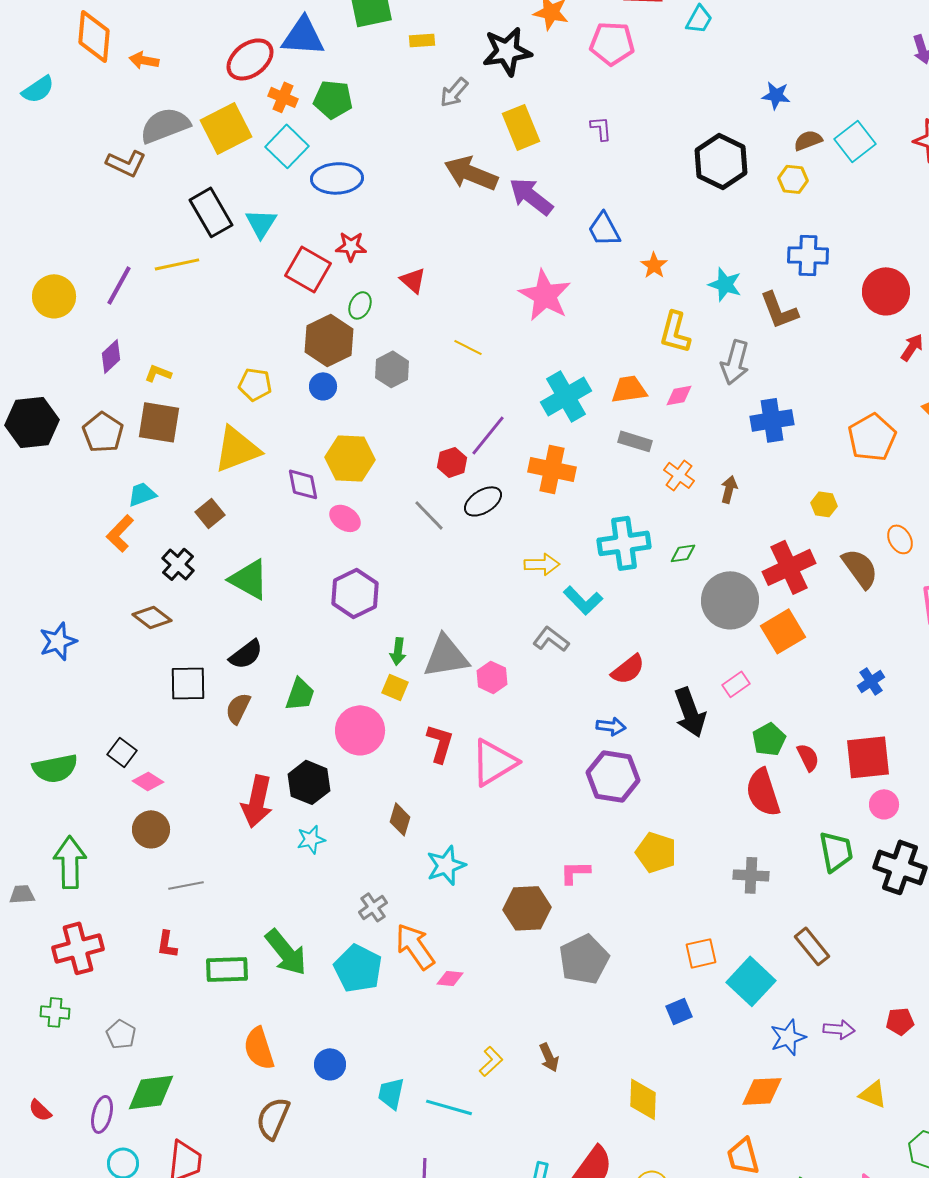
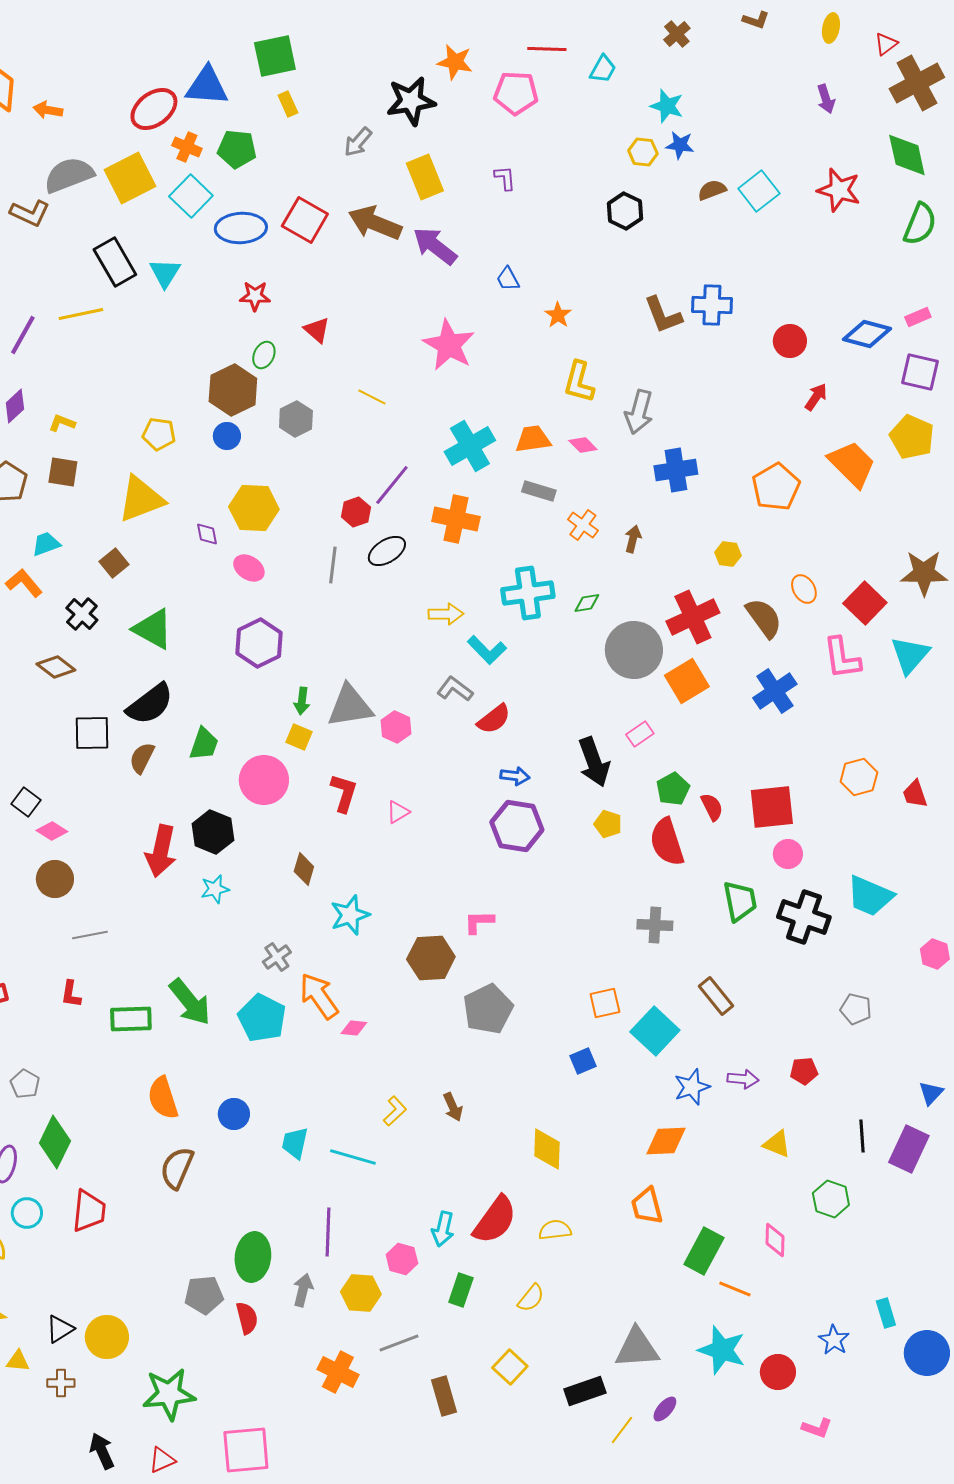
yellow rectangle: (422, 40) -> (288, 104), moved, turned 70
black hexagon: (721, 161) -> (625, 211), size x0.7
yellow hexagon: (793, 179) -> (643, 152), moved
blue trapezoid: (604, 229) -> (508, 279), size x0.7
red square: (308, 269) -> (305, 220), moved
cyan star: (725, 284) -> (667, 106), moved
red circle: (886, 291) -> (790, 341), size x0.7
brown L-shape: (779, 310) -> (663, 315), moved
pink diamond: (679, 395) -> (583, 445), turned 56
brown square: (159, 422) -> (63, 472), size x0.7
purple diamond: (303, 484) -> (207, 534), size x0.7
gray line: (429, 515) -> (333, 565), turned 51
orange L-shape: (120, 533) -> (24, 583), turned 96
black semicircle: (246, 654) -> (150, 704), size x1.4
red semicircle: (628, 669) -> (494, 719), moved
blue cross: (871, 681) -> (775, 691), moved, size x1.6
pink triangle: (494, 762) -> (398, 812), size x0.5
yellow pentagon: (656, 852) -> (608, 824), moved, size x0.7
green diamond: (151, 1092) -> (55, 1142), turned -57

